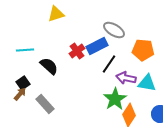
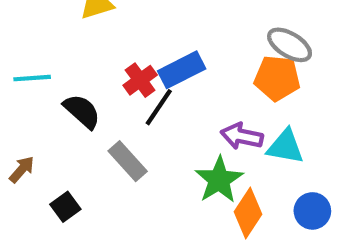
gray ellipse: (114, 30) -> (290, 45), moved
black line: (109, 64) -> (159, 107), moved
black square: (23, 83) -> (65, 207), moved
gray rectangle: (45, 104) -> (128, 161), moved

